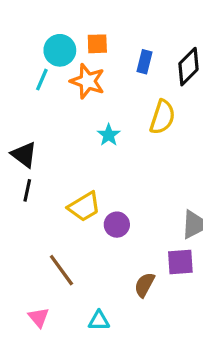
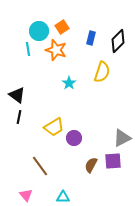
orange square: (97, 44) -> (62, 27), turned -32
cyan line: (42, 80) -> (28, 49), turned -32
brown semicircle: (145, 285) -> (91, 165), moved

